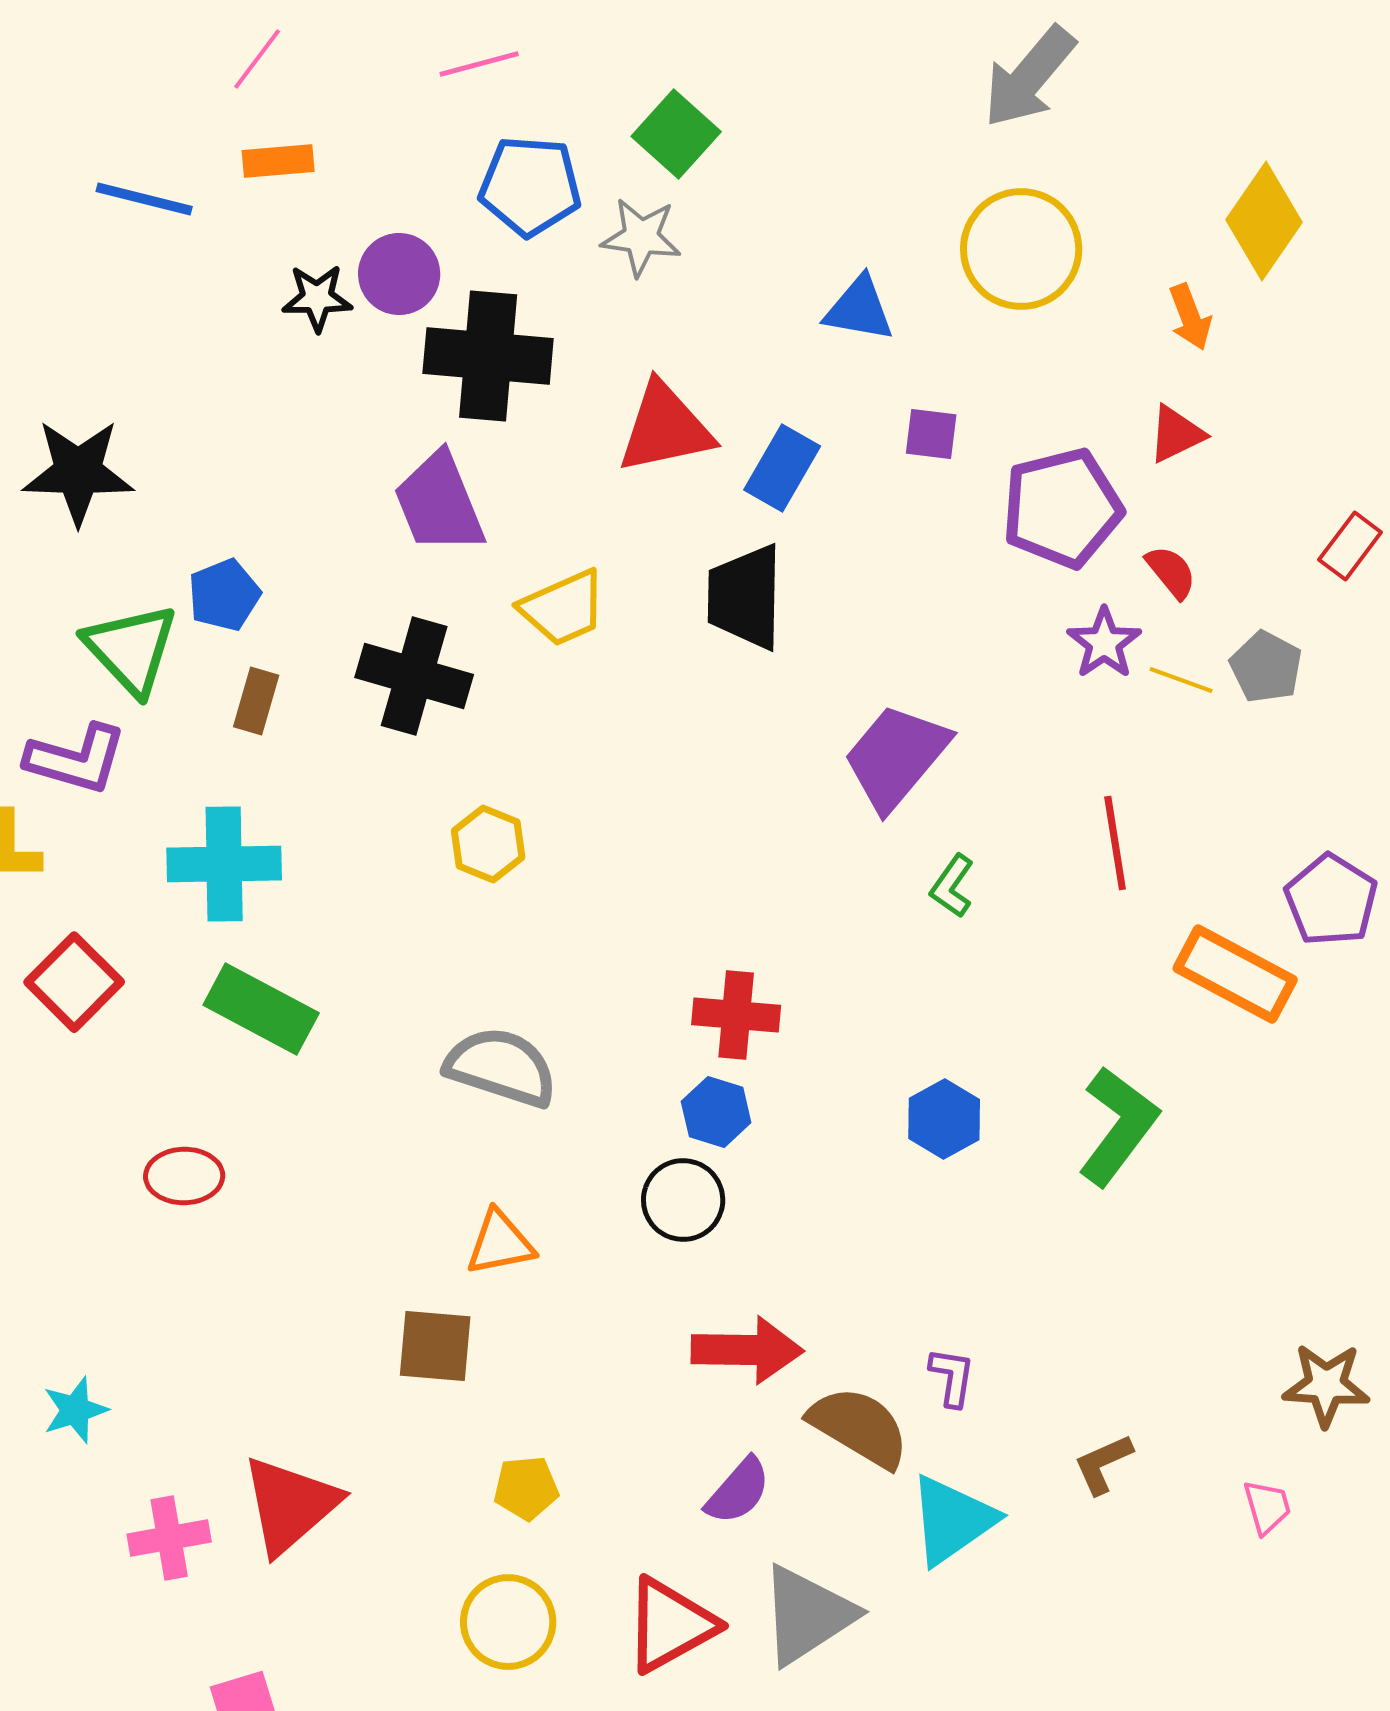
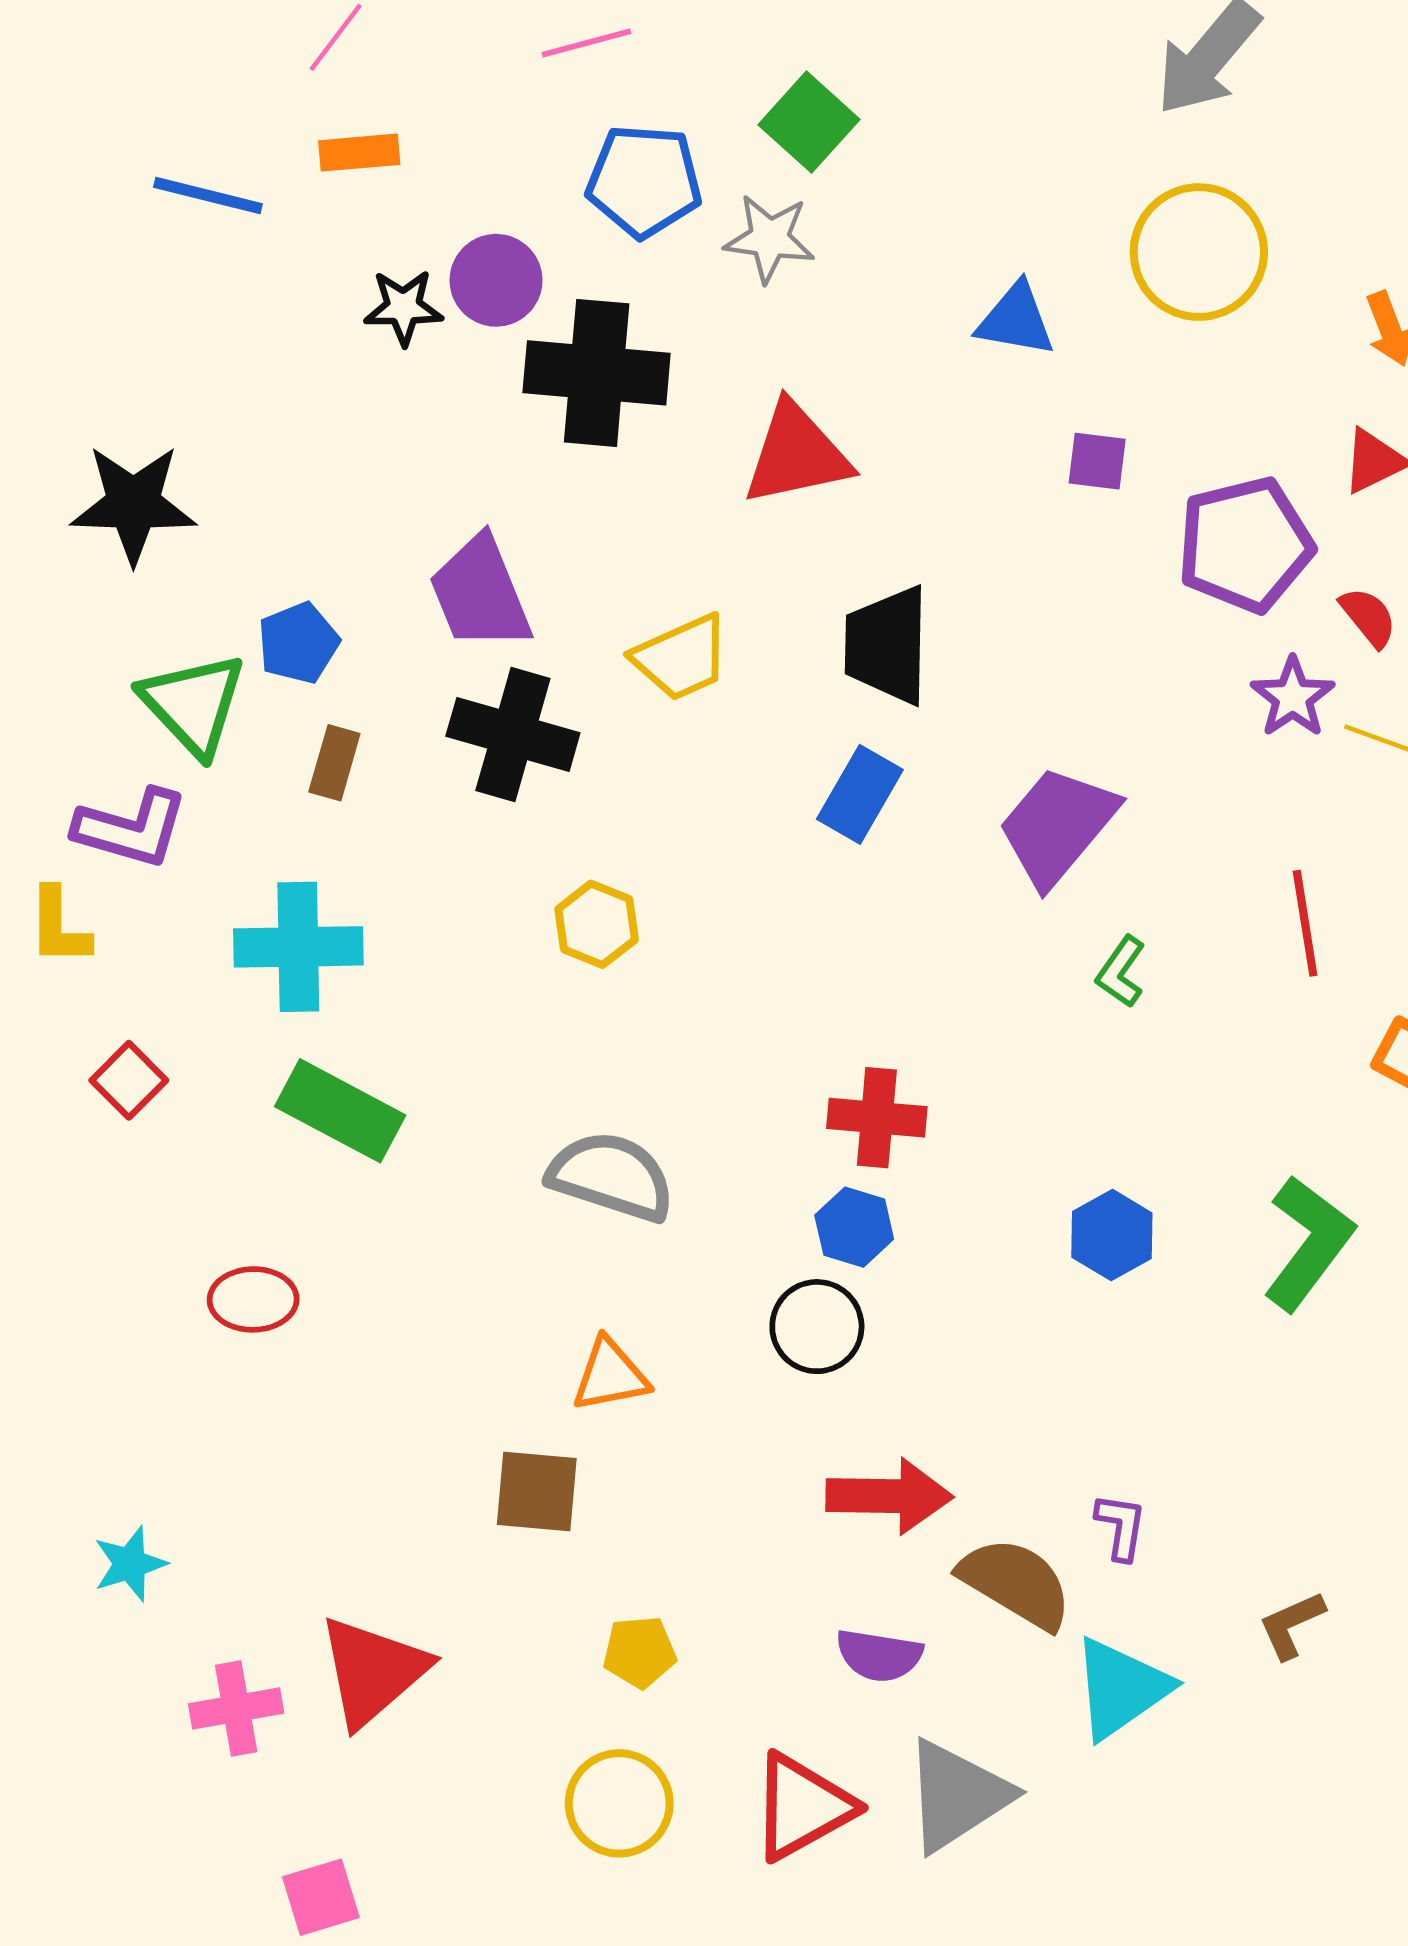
blue rectangle: (782, 468) -> (860, 794), moved
purple trapezoid: (439, 503) -> (480, 593), moved
red square: (74, 982) -> (129, 1080), size x0.7
purple semicircle: (738, 1491) -> (879, 1655), turned 58

